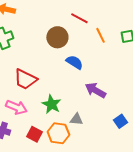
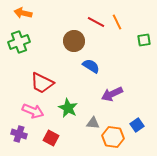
orange line: (100, 35) -> (117, 22), moved
purple arrow: (95, 90) -> (112, 94), turned -55
orange hexagon: (58, 133) -> (113, 137), moved

